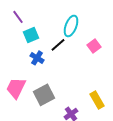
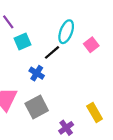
pink square: (94, 46) -> (91, 45), moved
blue cross: (37, 58) -> (37, 73), moved

